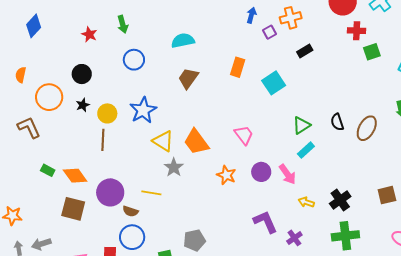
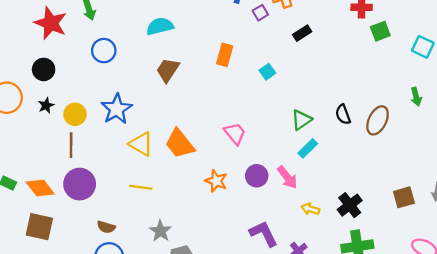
red star: (89, 34) -> (51, 23), size x1.8
cyan square: (274, 83) -> (267, 72), size x0.6
gray star: (174, 167) -> (160, 231), moved
purple circle: (110, 192) -> (80, 184), moved
yellow line: (151, 193) -> (141, 187), moved

